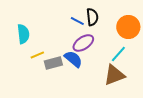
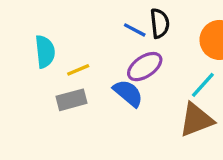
yellow line: (37, 55) -> (78, 70), moved
gray rectangle: (53, 63) -> (72, 100), moved

